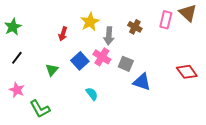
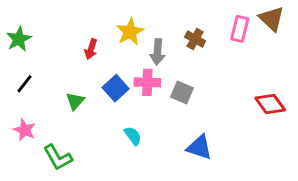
pink cross: (102, 57) -> (147, 82), turned -30
blue triangle: (142, 82) -> (199, 147), moved

